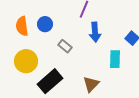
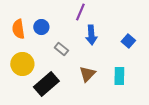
cyan rectangle: (115, 59) -> (119, 76), moved
brown triangle: (91, 84) -> (87, 74), moved

